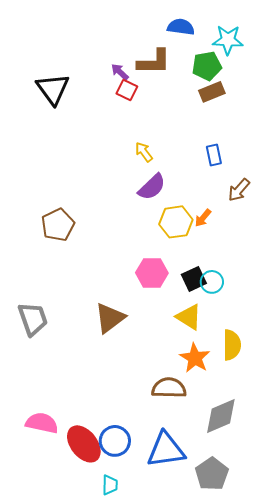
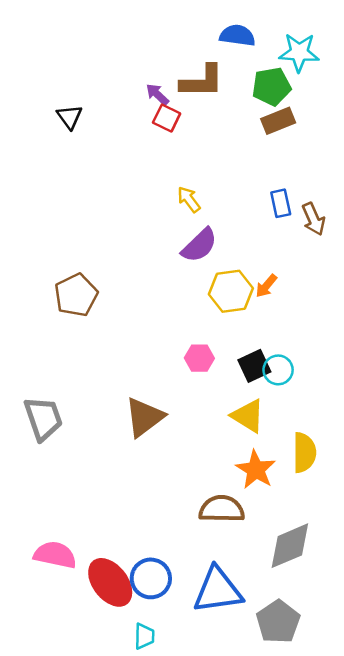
black triangle: (53, 89) -> (70, 117), size x0.6
brown arrow: (239, 190) -> (313, 219), moved, turned -65
pink hexagon: (152, 273) -> (199, 358), size x0.7

